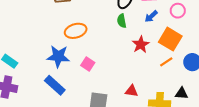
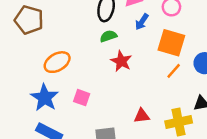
green semicircle: (122, 21) -> (108, 36), turned 96
red star: (141, 45) -> (121, 61), moved
blue star: (58, 56) -> (45, 98), turned -30

